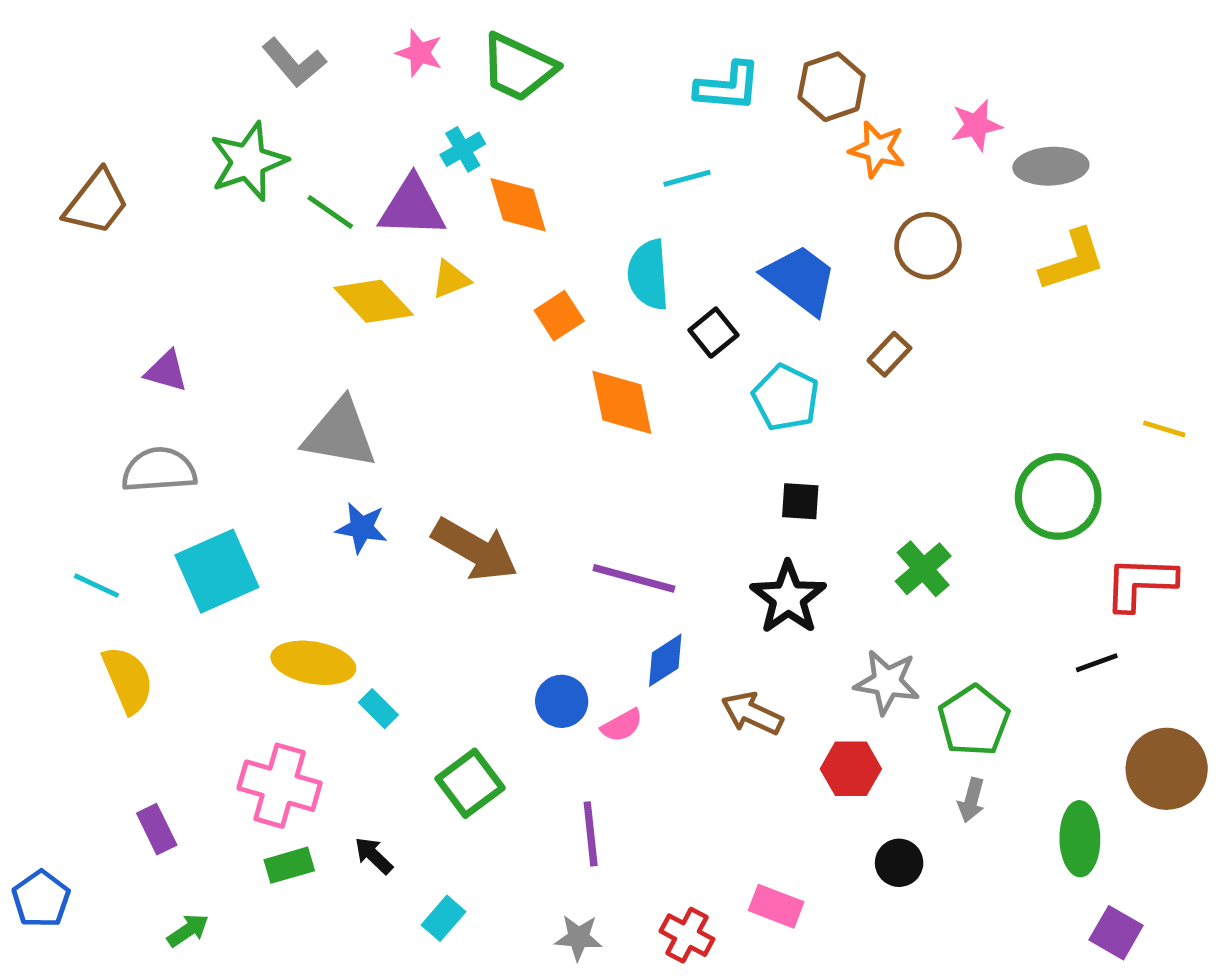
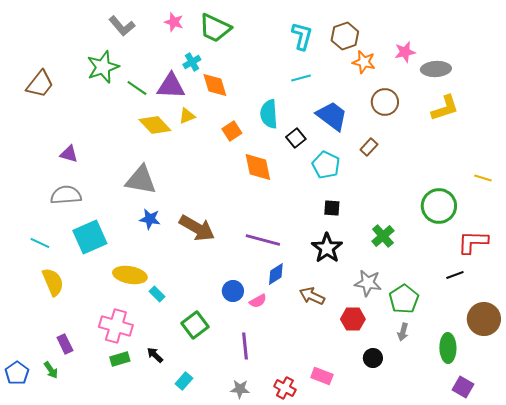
cyan L-shape: (728, 87) -> (302, 36), turned -80
cyan line: (687, 178) -> (301, 78), moved
green arrow: (188, 930) -> (51, 370), moved, turned 90

